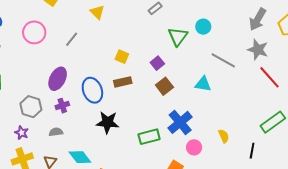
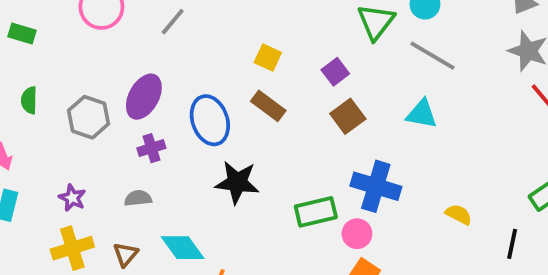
gray line: (223, 60) -> (433, 56), moved
brown rectangle: (123, 82) -> (268, 106), turned 48
gray hexagon: (31, 107) -> (88, 117), moved
blue cross: (180, 122) -> (376, 186), turned -35
yellow semicircle: (224, 136) -> (459, 214), turned -40
pink circle: (194, 147) -> (357, 234), moved

